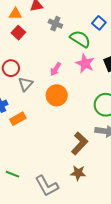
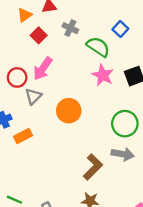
orange triangle: (15, 14) -> (25, 15), turned -40
red square: (18, 33) -> (39, 35), moved
pink arrow: (56, 69) -> (43, 69), moved, size x1.5

